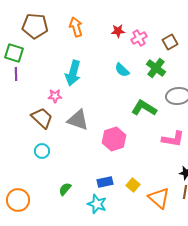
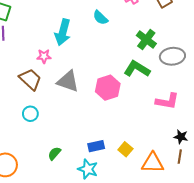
green cross: (156, 68) -> (146, 40), moved
cyan semicircle: (122, 70) -> (100, 18), moved
pink hexagon: (114, 139) -> (108, 88), moved
orange triangle: (159, 198) -> (153, 163), turned -40

